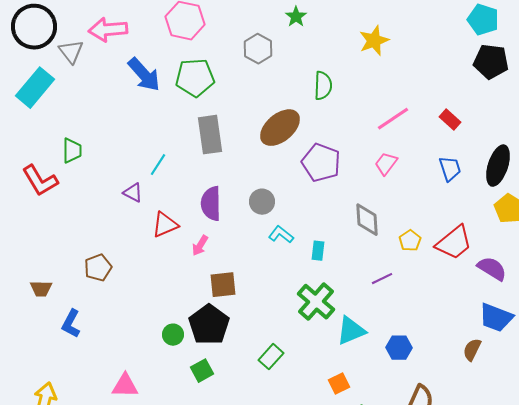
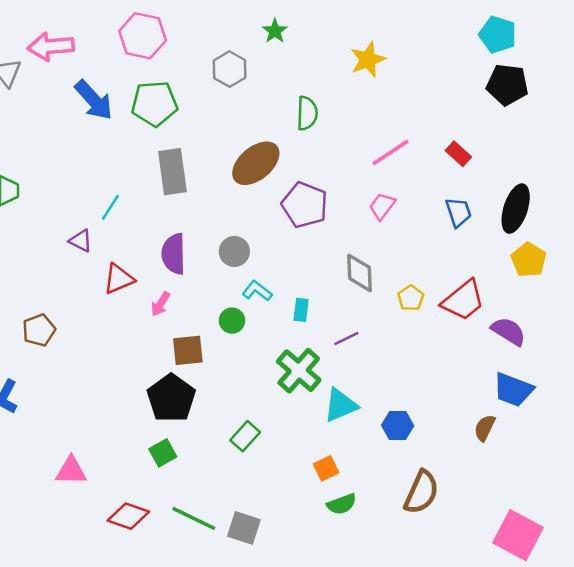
purple line: (382, 279) -> (346, 338), moved
green circle: (173, 335) -> (232, 321), moved

